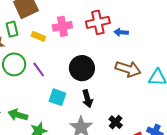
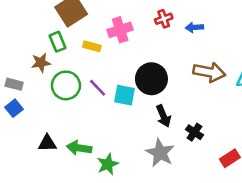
red cross: (98, 22) -> (164, 19), size x0.6
cyan square: (57, 97) -> (124, 95), moved
black cross: (116, 122) -> (194, 132), moved

